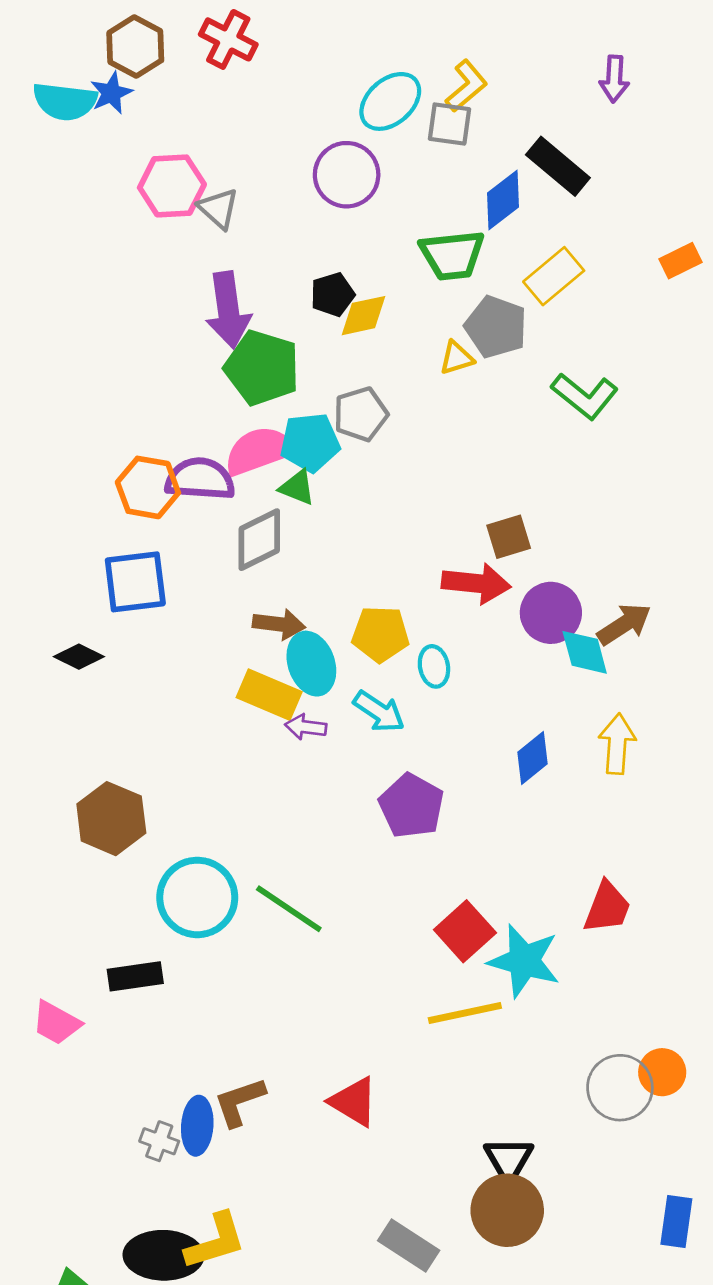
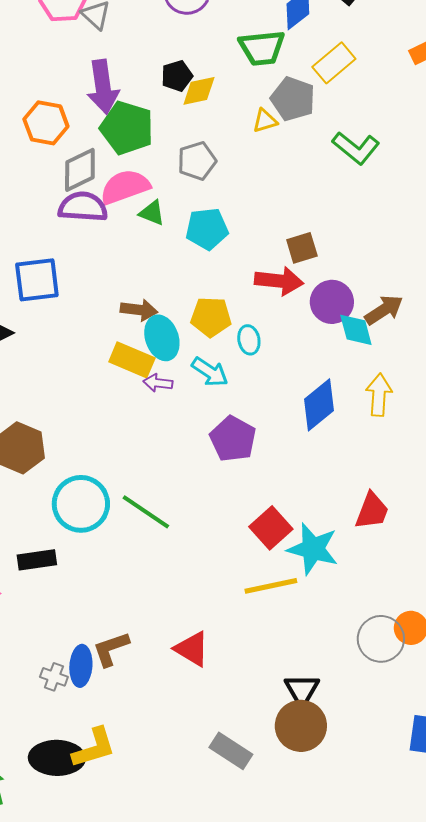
cyan pentagon: (310, 442) -> (207, 229), moved
orange hexagon: (148, 487) -> (46, 123), moved
gray diamond: (259, 540) -> (80, 170), moved
blue diamond: (533, 758) -> (319, 405), size x1.4

